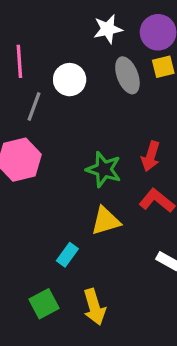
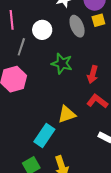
green star: (104, 169) -> (62, 64), moved
cyan rectangle: (67, 255) -> (44, 136), size x1.6

